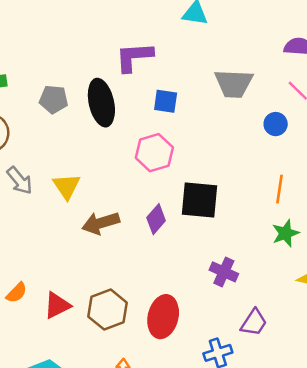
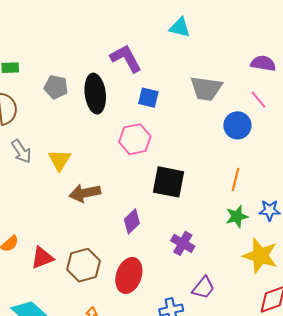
purple L-shape: (134, 57) -> (126, 58), turned 60
blue circle: (276, 124) -> (237, 125), size x1.4
purple diamond: (156, 219) -> (132, 221), moved

